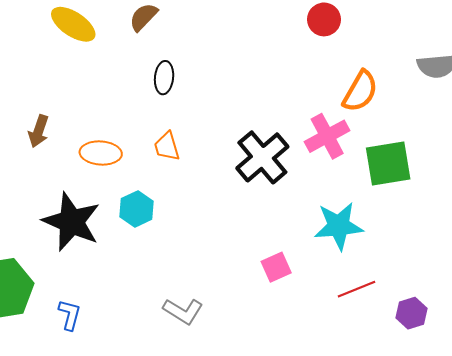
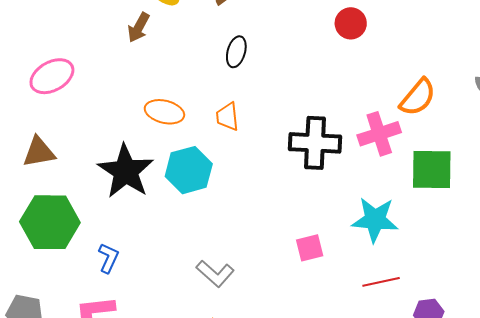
red circle: (324, 19) -> (351, 23), moved
brown arrow: (39, 131) -> (139, 27), moved
black cross: (262, 157) -> (315, 143), turned 33
cyan hexagon: (137, 209) -> (189, 170), size x1.4

